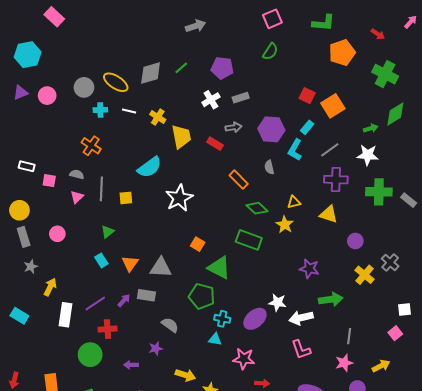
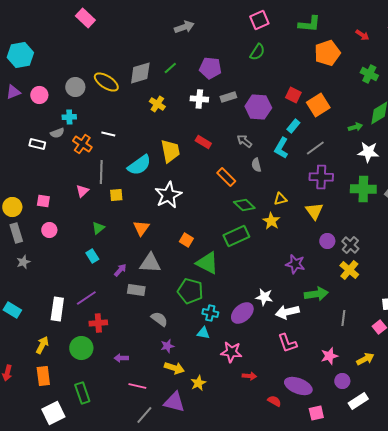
pink rectangle: (54, 17) -> (85, 18), moved
green cross: (385, 74) -> (369, 74), size x0.7
white cross: (211, 100) -> (199, 99), turned 36
cyan cross: (100, 110) -> (69, 117), moved
white line: (129, 111) -> (108, 134), moved
yellow cross: (158, 117) -> (157, 104), moved
gray arrow: (233, 127) -> (244, 141), moved, turned -133
purple hexagon: (271, 129) -> (258, 107), moved
yellow trapezoid: (181, 137) -> (170, 151), moved
white star: (368, 155) -> (368, 152), moved
white rectangle: (27, 166) -> (37, 144), moved
gray semicircle: (77, 174) -> (57, 133), moved, turned 144
pink square: (49, 181) -> (43, 201), moved
gray line: (101, 189) -> (101, 172), moved
pink triangle: (77, 197) -> (82, 191), moved
yellow triangle: (329, 214) -> (314, 211), turned 36
green rectangle: (249, 240) -> (236, 236), turned -45
purple circle: (355, 241) -> (327, 241), moved
gray cross: (390, 262) -> (350, 245), moved
orange triangle: (130, 264) -> (141, 228), moved
yellow arrow: (50, 287) -> (42, 345), moved
purple arrow: (124, 300) -> (120, 270), moved
gray line: (349, 336) -> (343, 318), moved
purple star: (156, 349) -> (167, 346), moved

